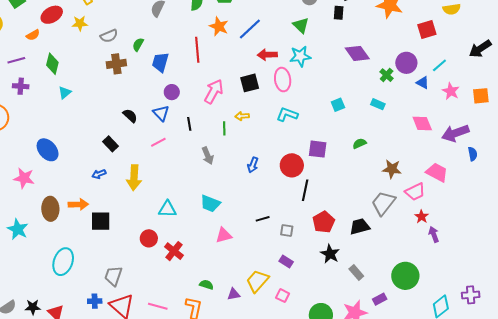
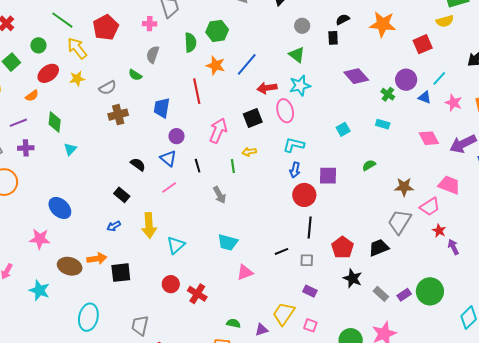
green semicircle: (138, 45) -> (135, 75), moved, turned -80
blue arrow: (253, 165) -> (295, 170), moved
black line: (305, 190) -> (310, 228), moved
brown ellipse: (50, 209) -> (70, 266), turned -65
cyan triangle: (167, 209) -> (176, 245), moved, turned -36
purple rectangle: (380, 299) -> (404, 295), moved

